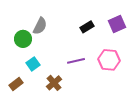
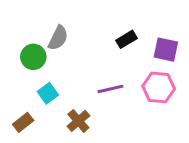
purple square: (117, 24) -> (166, 50), moved, turned 36

